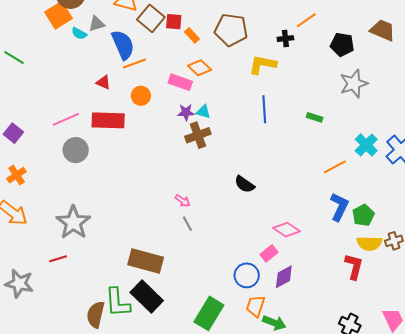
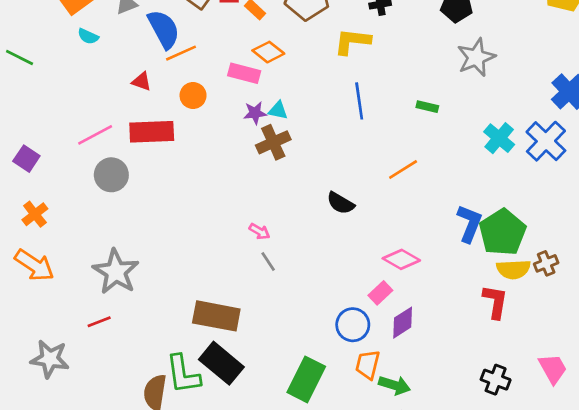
cyan semicircle: (79, 33) -> (88, 36), moved
orange line: (335, 167) -> (403, 170), moved
green pentagon: (363, 215) -> (502, 232), size x1.6

